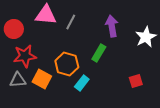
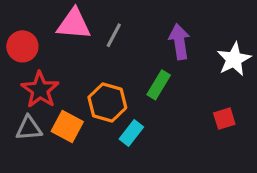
red star: (25, 56) -> (40, 90), turned -30
red square: (136, 81) -> (224, 119), moved

